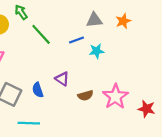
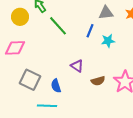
blue line: (77, 40) -> (90, 31), turned -48
blue semicircle: (38, 90) -> (56, 86), moved

